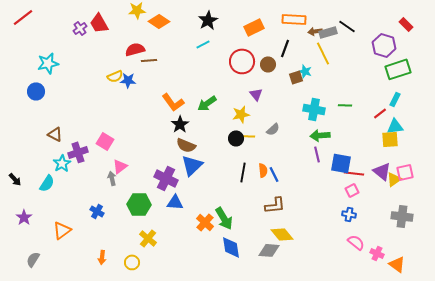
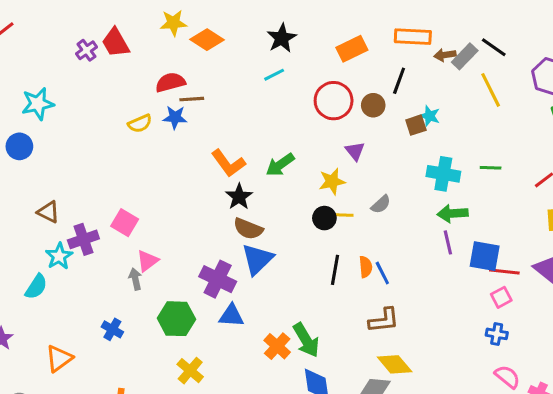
gray rectangle: (328, 32) -> (465, 56), turned -30
yellow line: (323, 53) -> (491, 90), moved
blue star: (128, 80) -> (175, 117), moved

